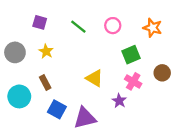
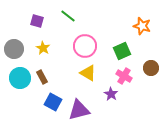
pink circle: (113, 26) -> (85, 46), moved, size x1.5
green line: (78, 27) -> (68, 16), moved
cyan circle: (19, 96) -> (20, 78), moved

